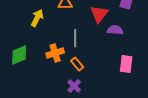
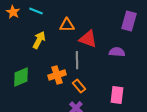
red triangle: (99, 14) -> (88, 39), moved, turned -48
pink rectangle: (126, 64) -> (117, 95), moved

